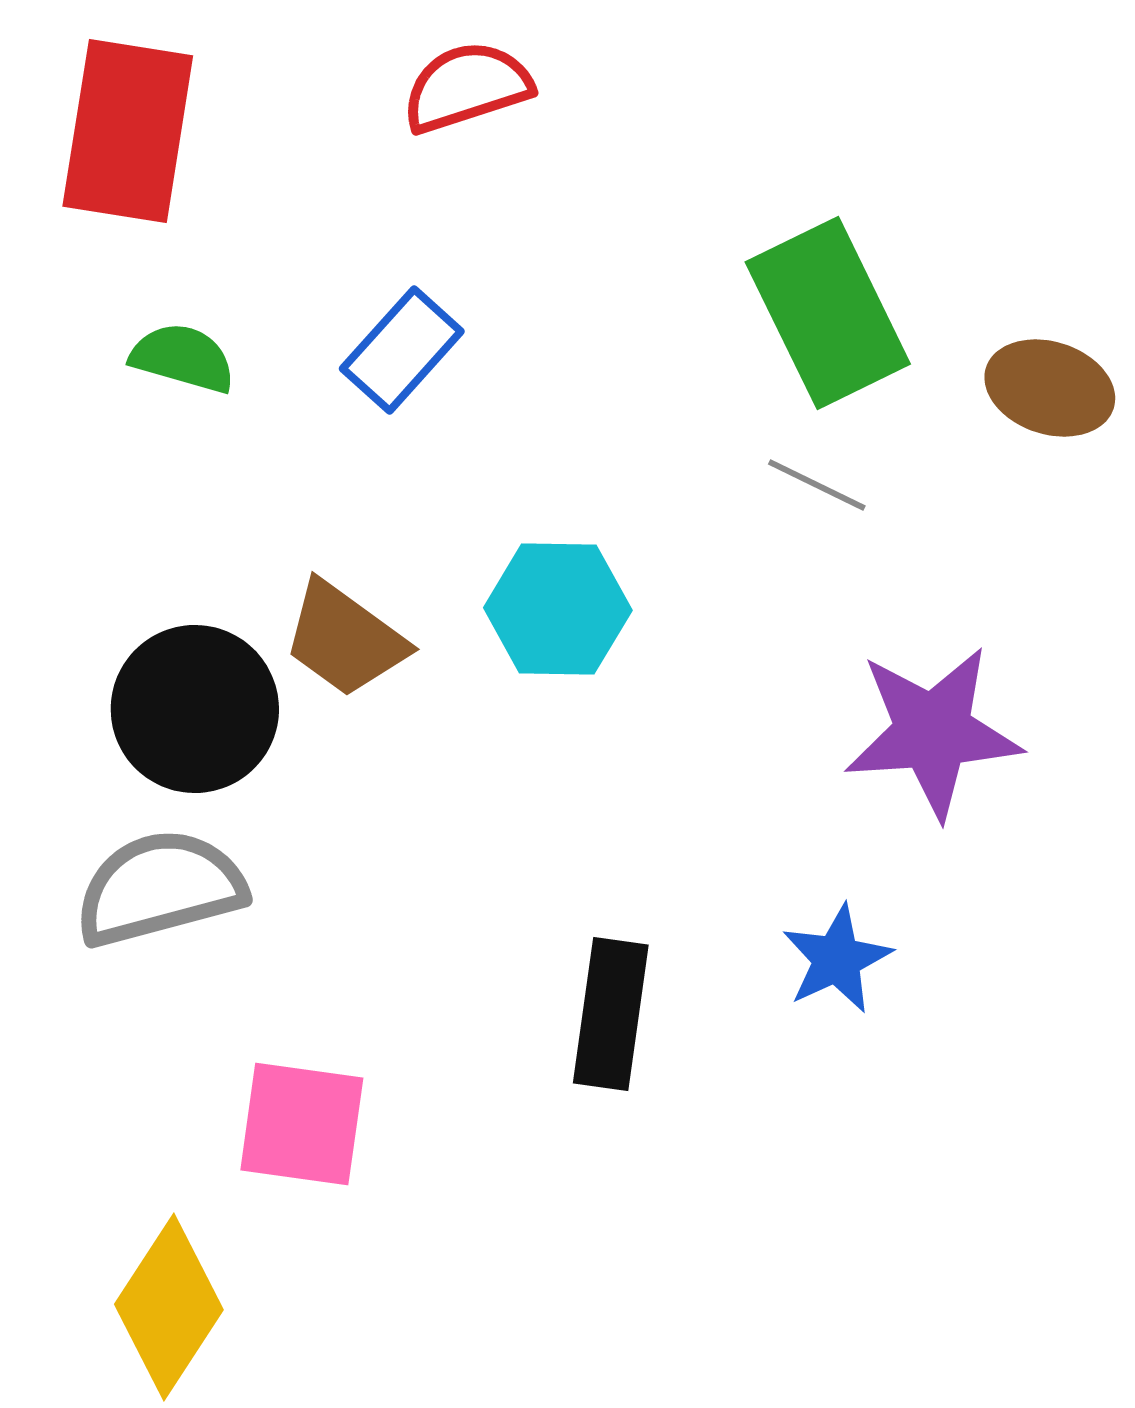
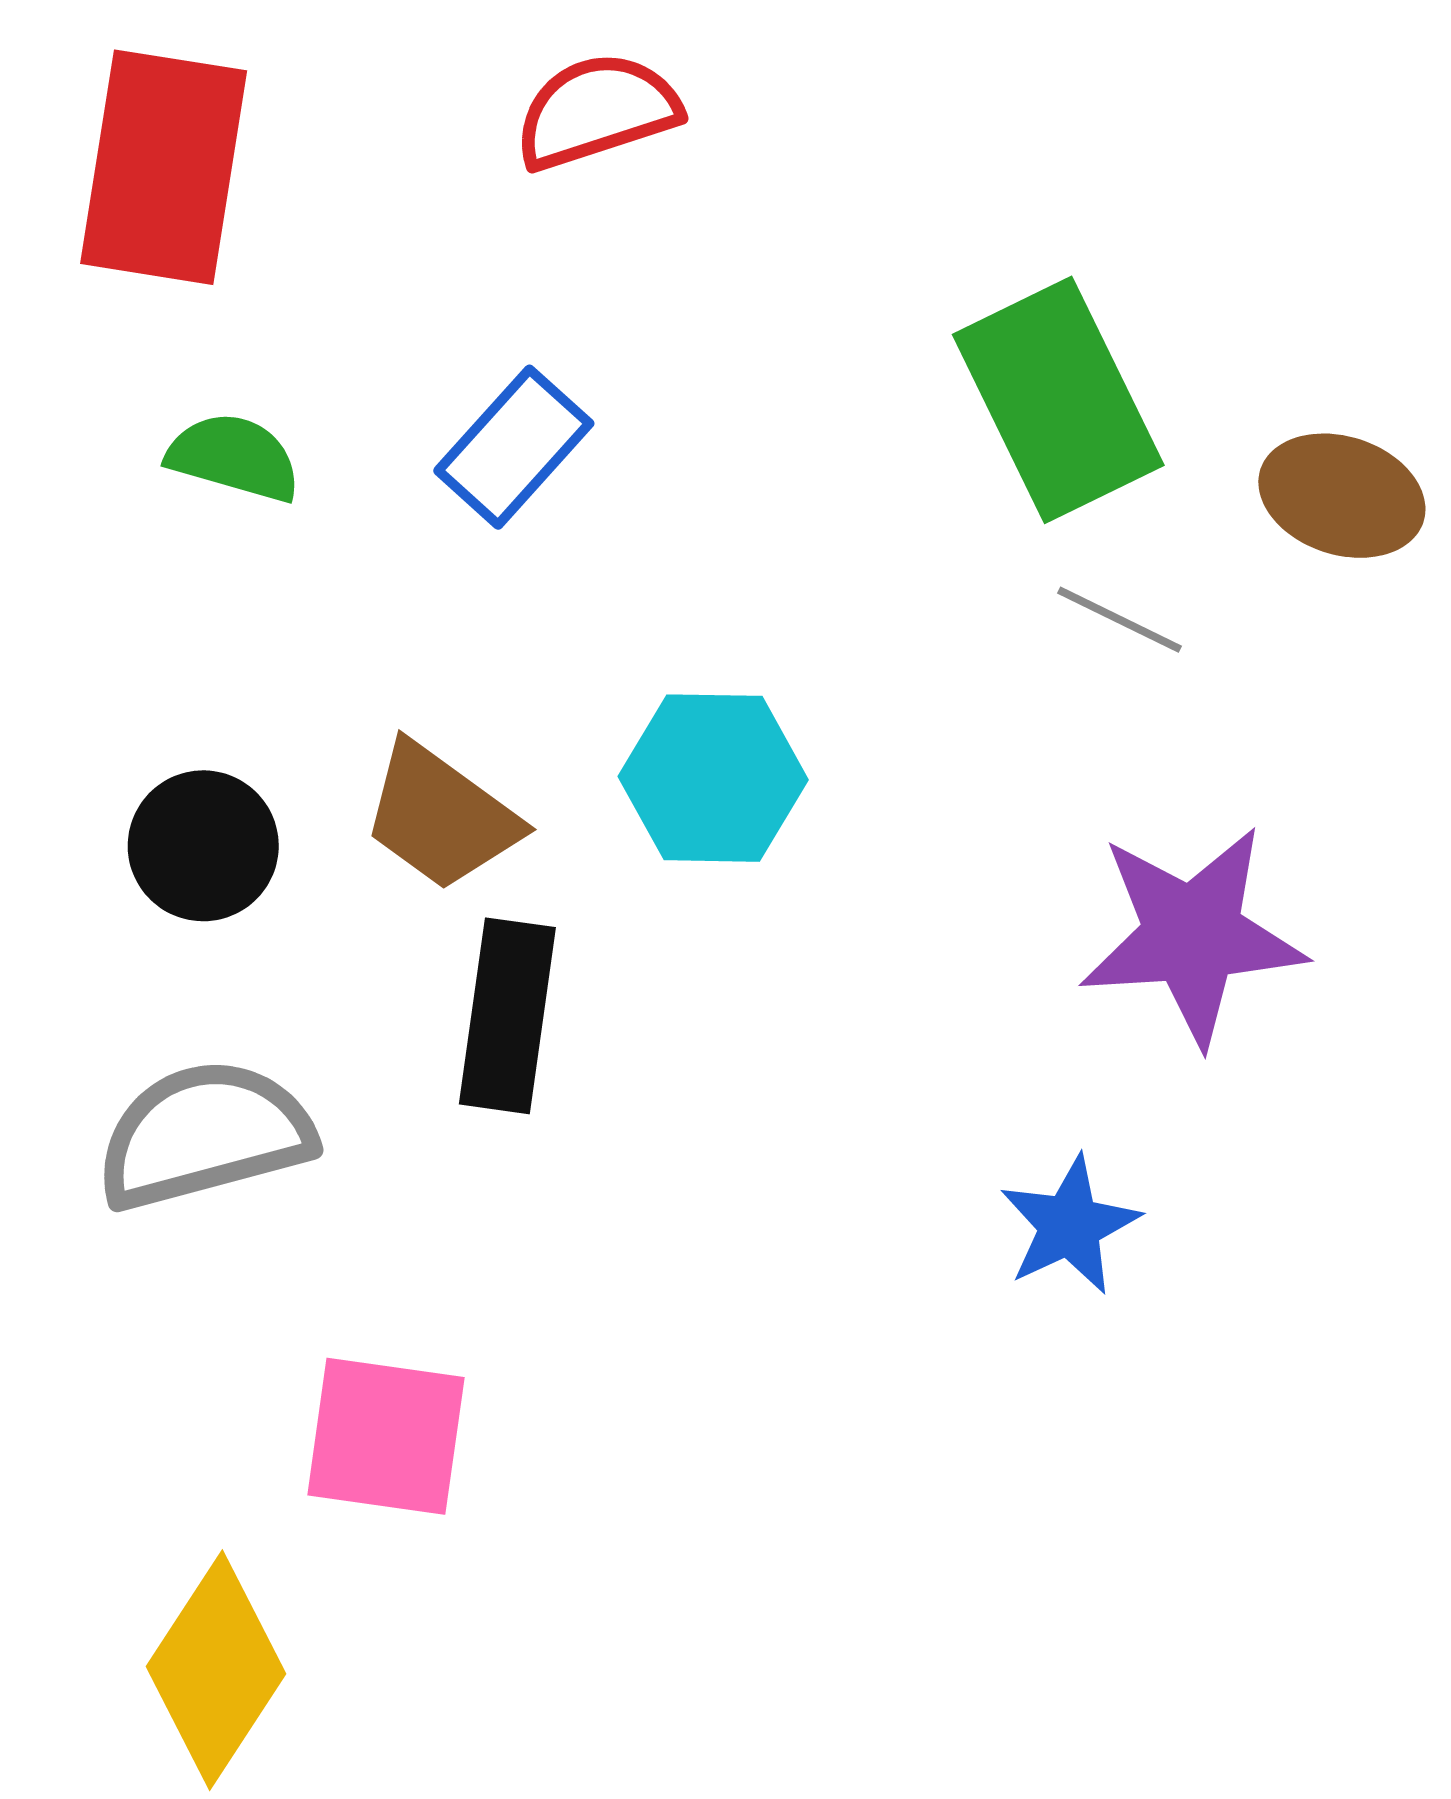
gray line: (817, 485) -> (1120, 620), moved
black circle: (195, 709) -> (203, 846), moved, size x0.7
black rectangle: (611, 1014) -> (507, 1016), moved

